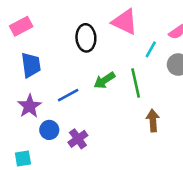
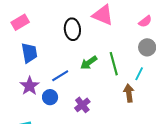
cyan line: (151, 49) -> (139, 74), moved
blue circle: (49, 130) -> (50, 97), moved
purple cross: (78, 139) -> (82, 105), moved

